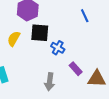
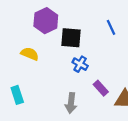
black square: (40, 33) -> (71, 38), moved
yellow semicircle: (14, 39) -> (30, 54), turned 84

